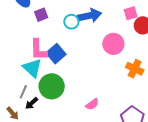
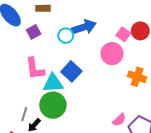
pink square: (131, 13) -> (123, 34), moved, turned -32
blue square: (56, 54) -> (71, 71), moved
cyan triangle: (32, 68) -> (53, 83), moved, turned -40
pink semicircle: (92, 104) -> (119, 120), moved

